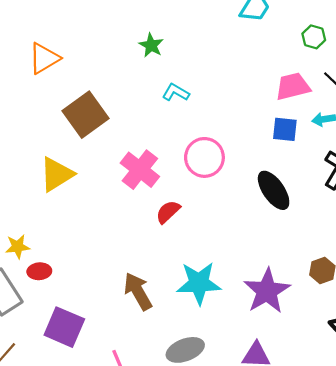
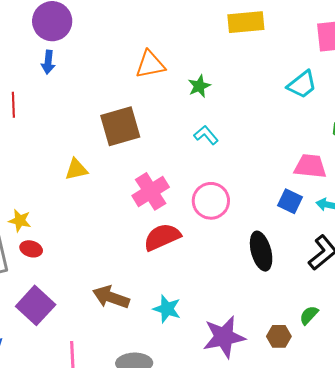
orange triangle: (44, 58) -> (150, 64), moved
yellow triangle: (56, 174) -> (76, 169), size x0.7
red semicircle: (168, 212) -> (162, 237), size x1.5
cyan star: (199, 283) -> (167, 309), size x0.7
brown arrow: (138, 291) -> (111, 297), turned -60

